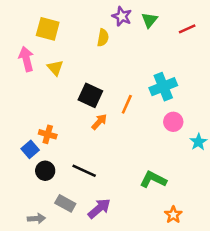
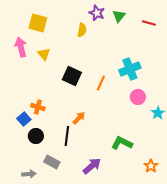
red line: (187, 29) -> (149, 23), turned 40
orange arrow: (99, 122) -> (79, 118), moved
black line: (84, 171) -> (67, 136), turned 72
purple arrow: (99, 208) -> (92, 166), moved
orange star: (173, 215) -> (151, 166), moved

